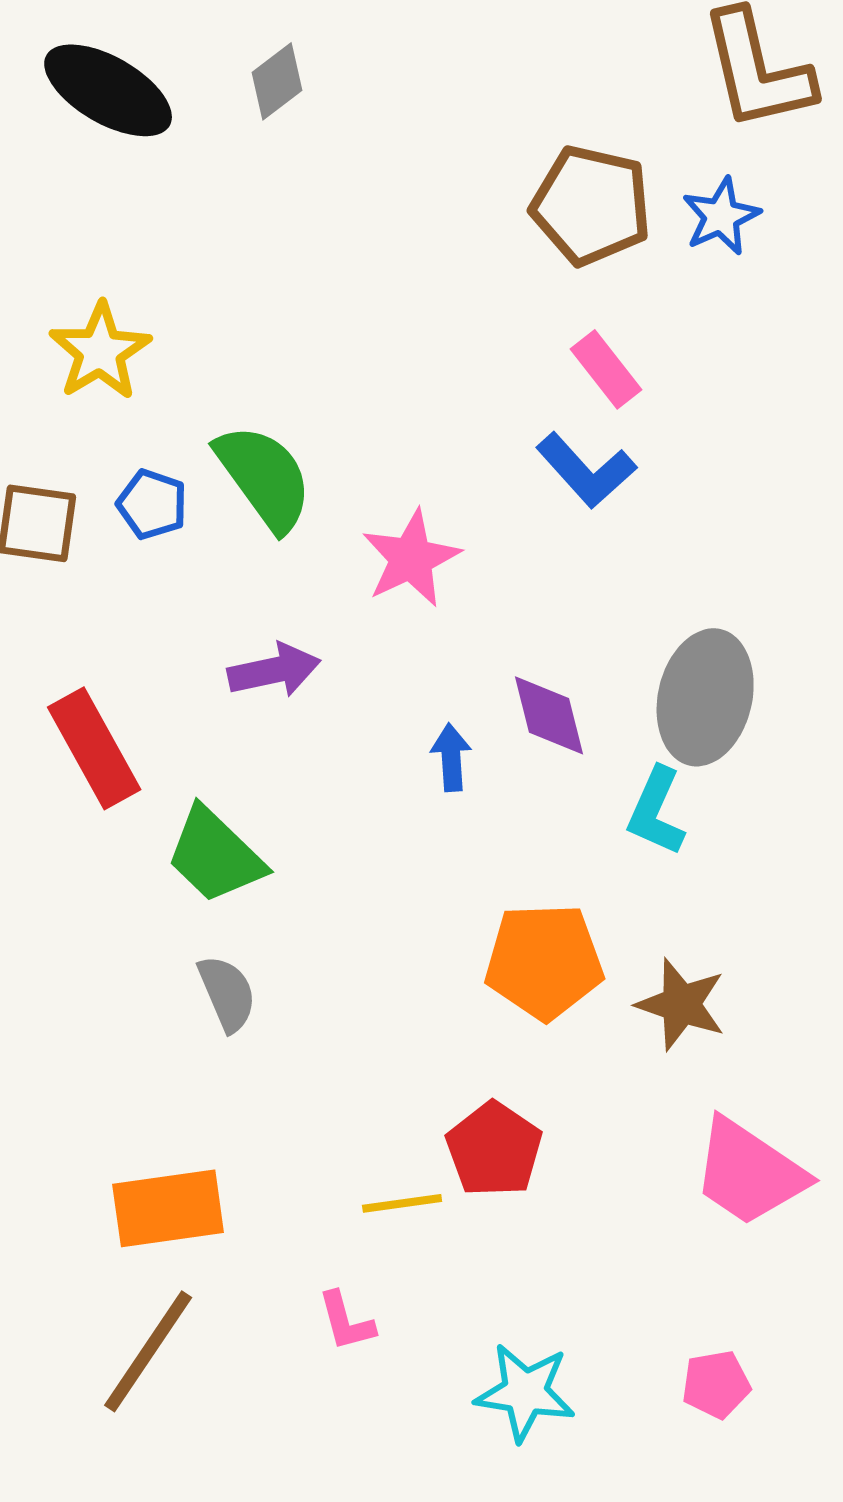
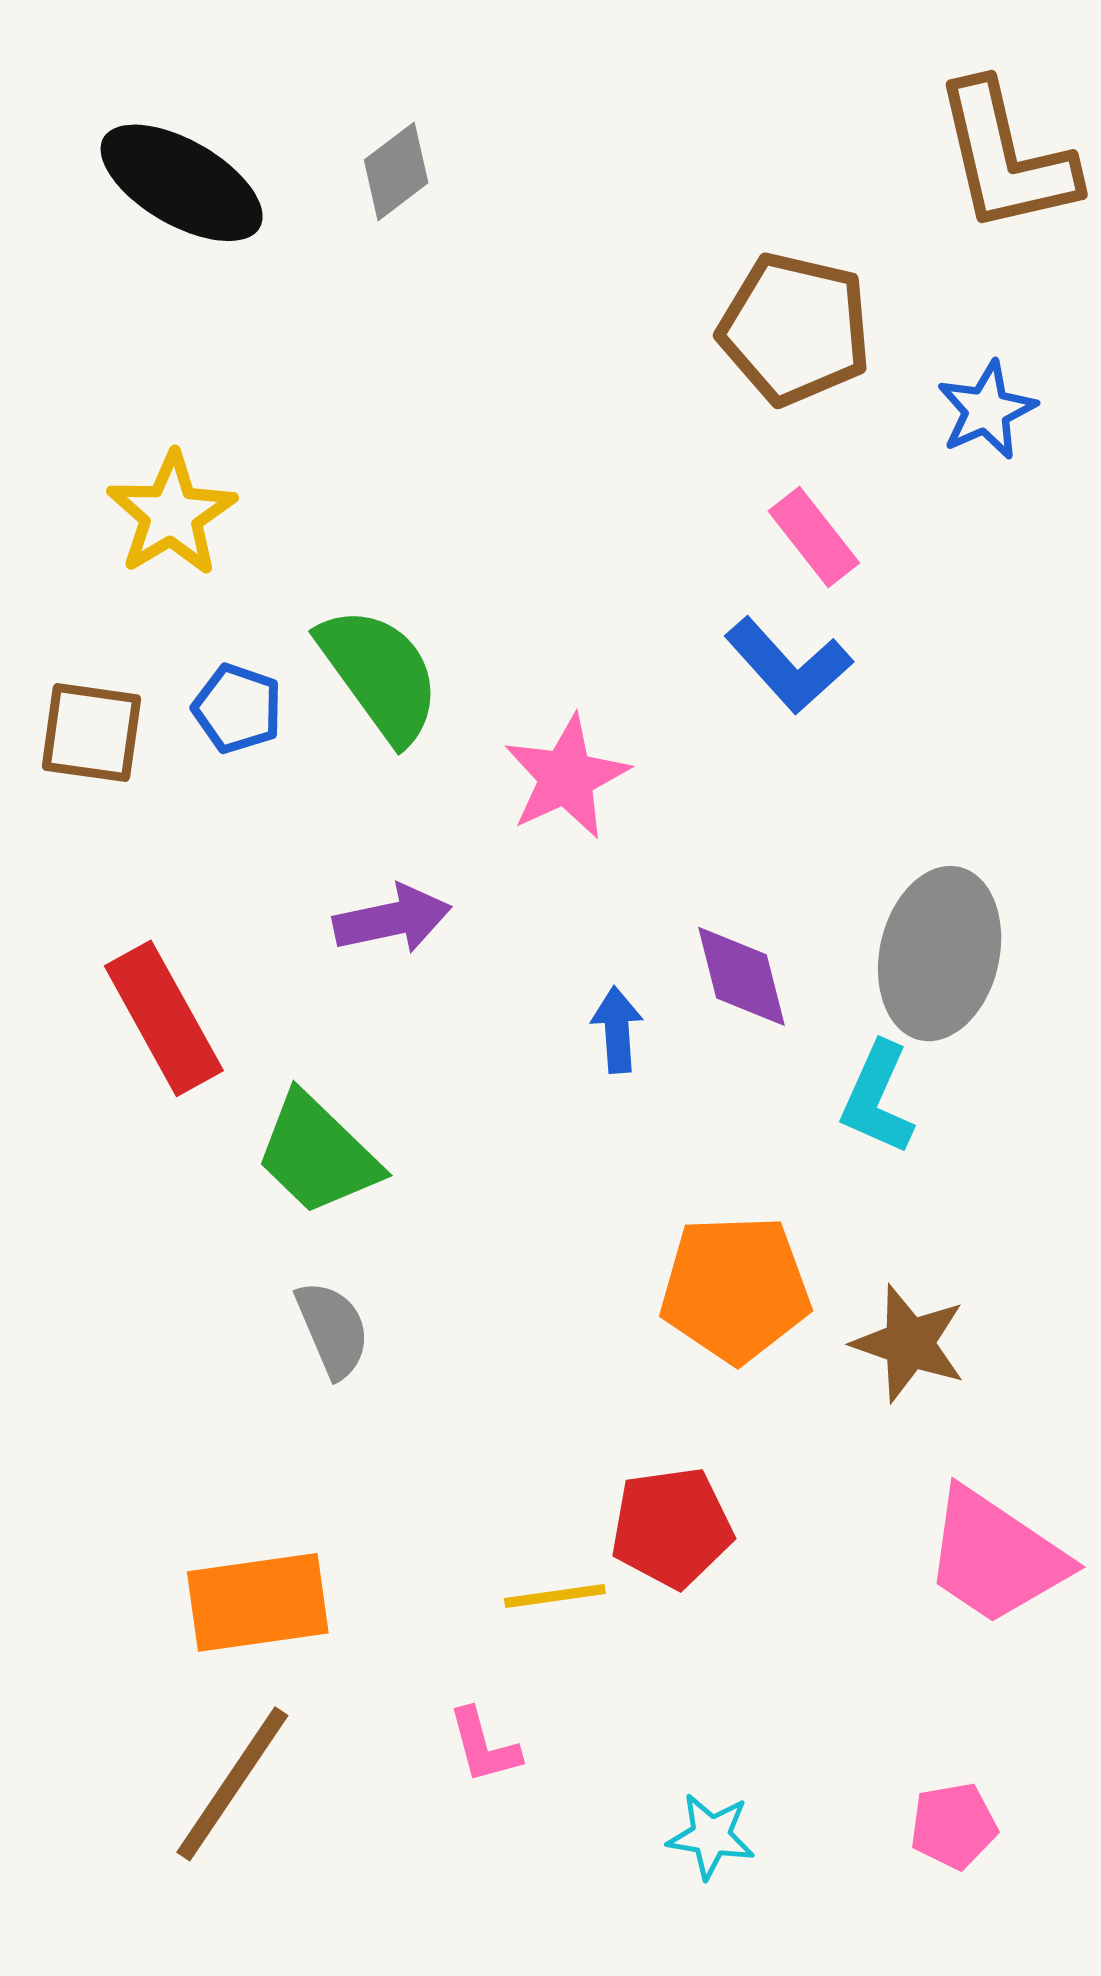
blue star: (721, 216) -> (987, 410), moved
red pentagon: (494, 1149) -> (672, 1527), turned 30
cyan star: (525, 1392) -> (711, 1836), size x0.7

